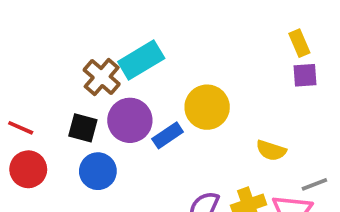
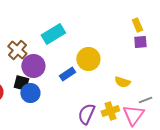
brown cross: (102, 77) -> (17, 50), moved
purple circle: (130, 120) -> (33, 66), moved
black square: (83, 128) -> (21, 83), moved

